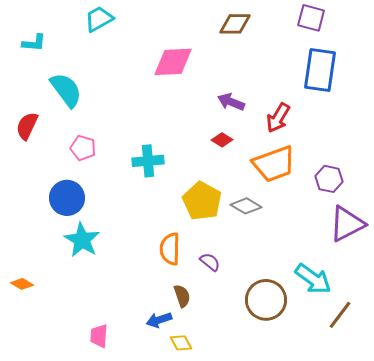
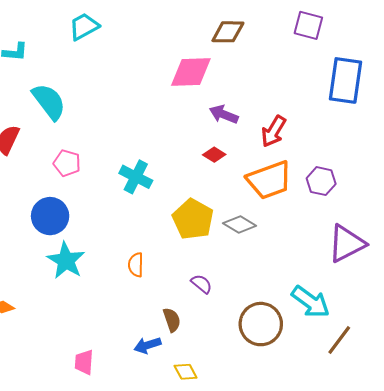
pink diamond: (173, 62) -> (191, 72), moved
blue rectangle: (320, 70) -> (346, 80), moved
cyan cross: (148, 161) -> (136, 177), turned 32
purple hexagon: (329, 179) -> (321, 181), moved
orange semicircle: (170, 249) -> (136, 265), moved, size x0.7
yellow diamond: (181, 343) -> (186, 372), moved

